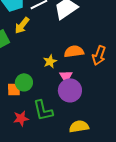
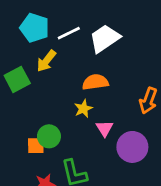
orange semicircle: (74, 51) -> (95, 82), moved
purple circle: (70, 90) -> (132, 147), moved

